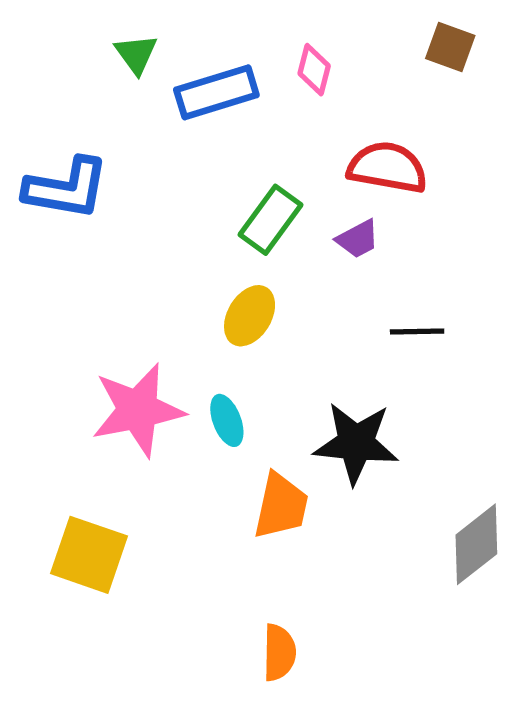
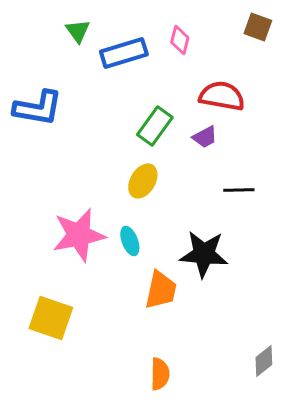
gray diamond: (476, 544) -> (264, 361), moved, size x0.7

